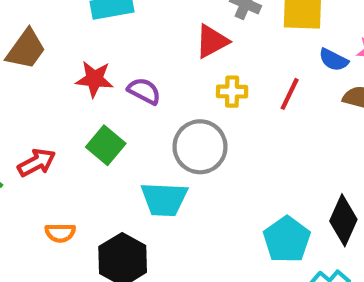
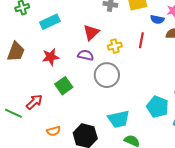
red triangle: (212, 41) -> (91, 32), moved
purple semicircle: (144, 91) -> (86, 55), moved
green square: (106, 145) -> (64, 86), turned 30
cyan trapezoid: (164, 199) -> (119, 119), moved

